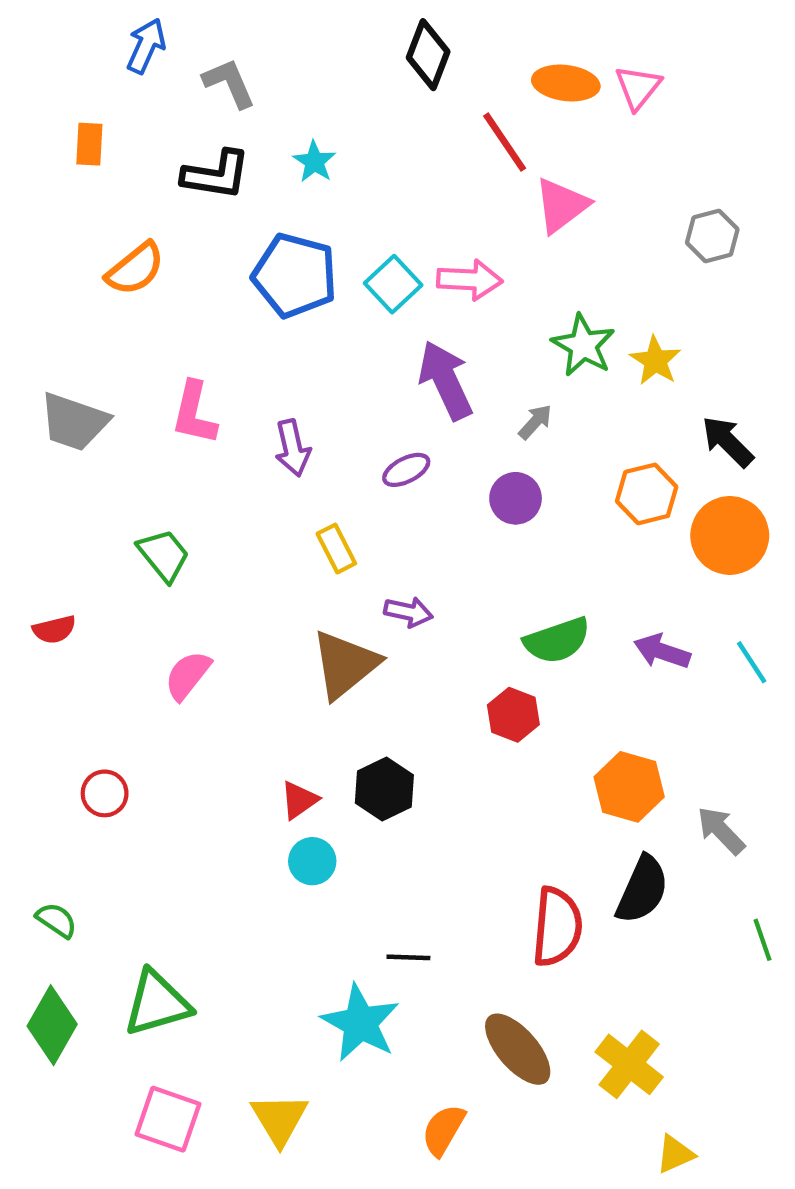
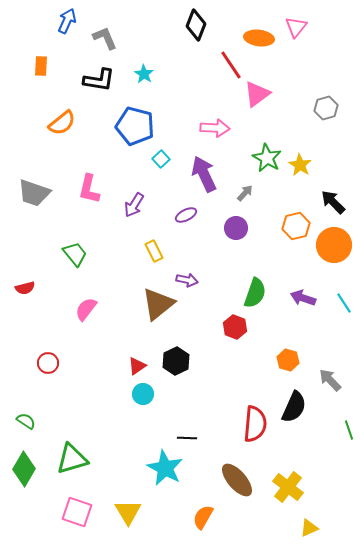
pink triangle: (638, 87) -> (296, 27), moved
cyan square: (393, 284) -> (161, 159), moved, size x0.7
purple arrow: (293, 448) -> (134, 205), turned 45
green semicircle: (557, 640) -> (255, 293), turned -52
orange hexagon: (629, 787) -> (288, 360), size x0.7

